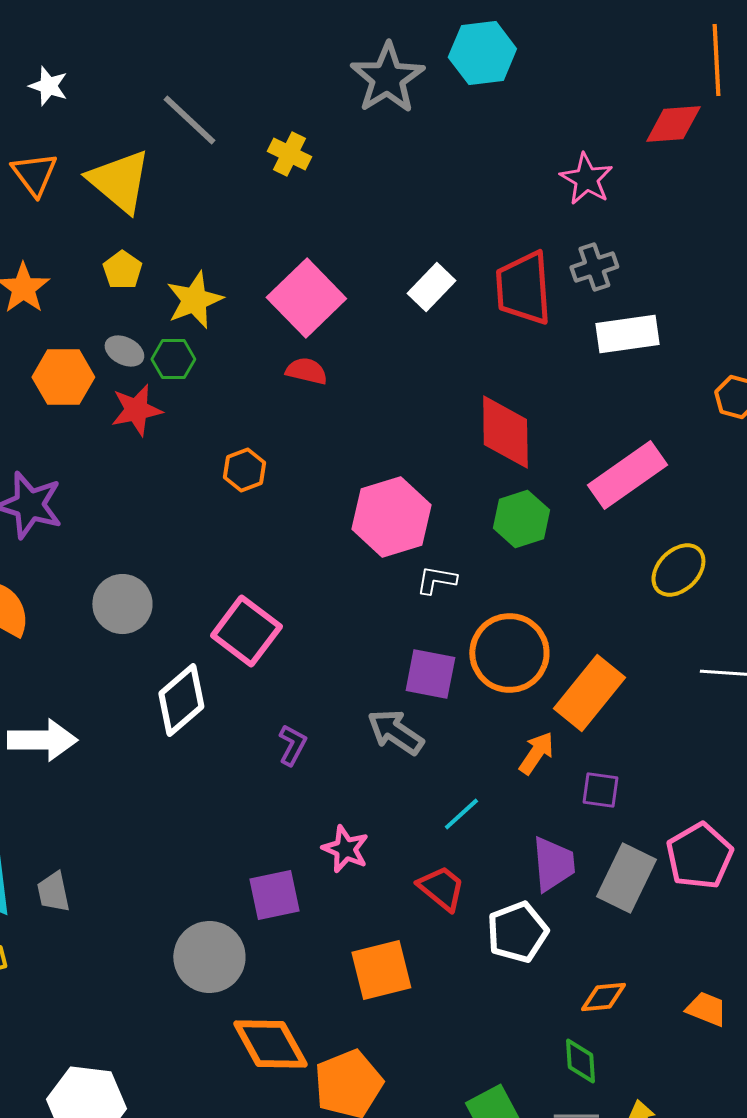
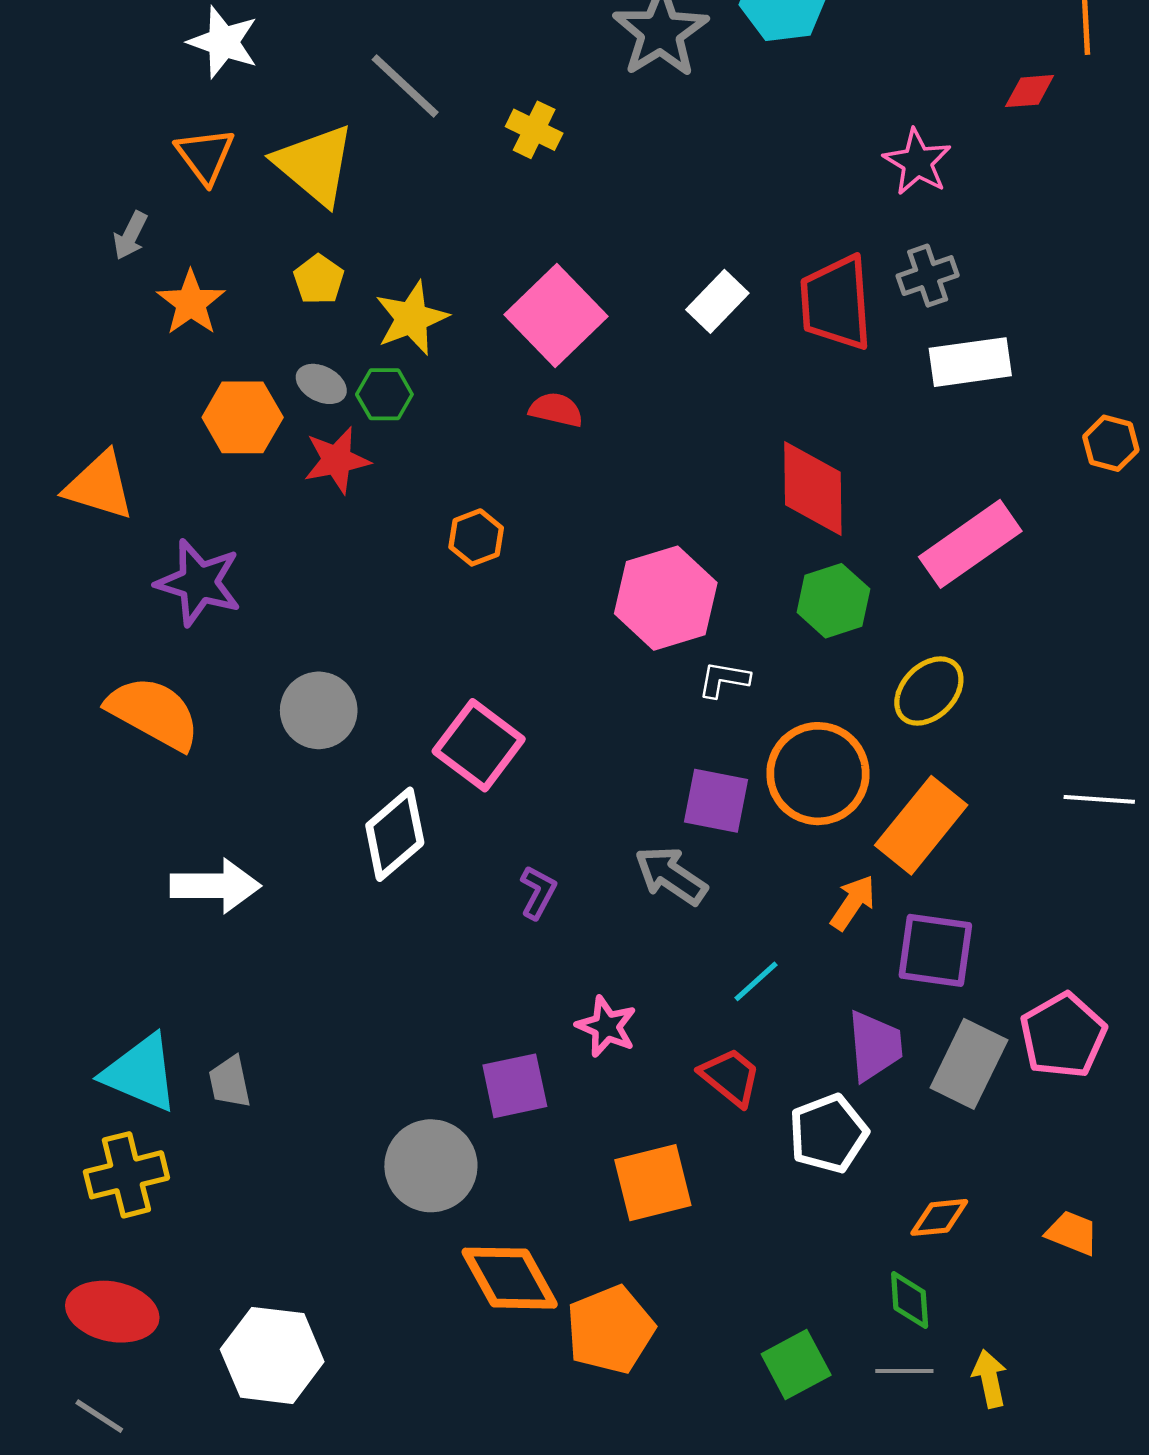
white star: (48, 86) -> (223, 42), size x1.4
red diamond: (673, 124) -> (1030, 91), size x0.7
yellow ellipse: (678, 570) -> (929, 691), moved
purple square: (600, 790) -> (935, 950), size x1.6

